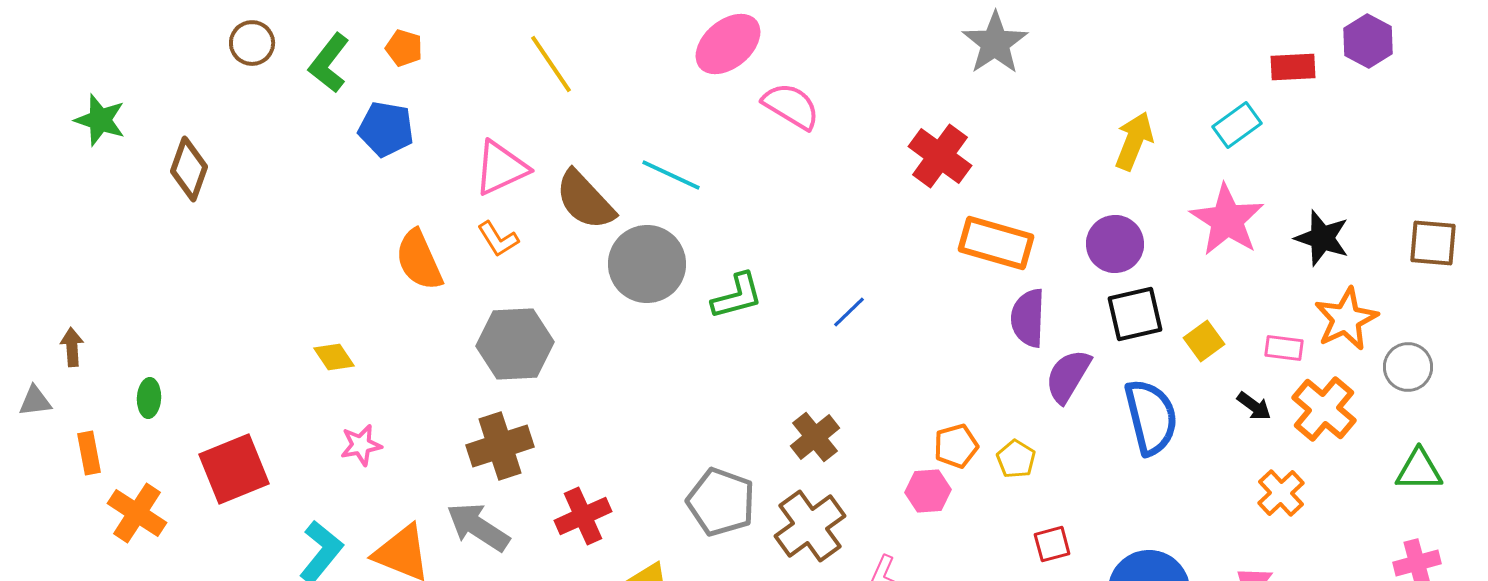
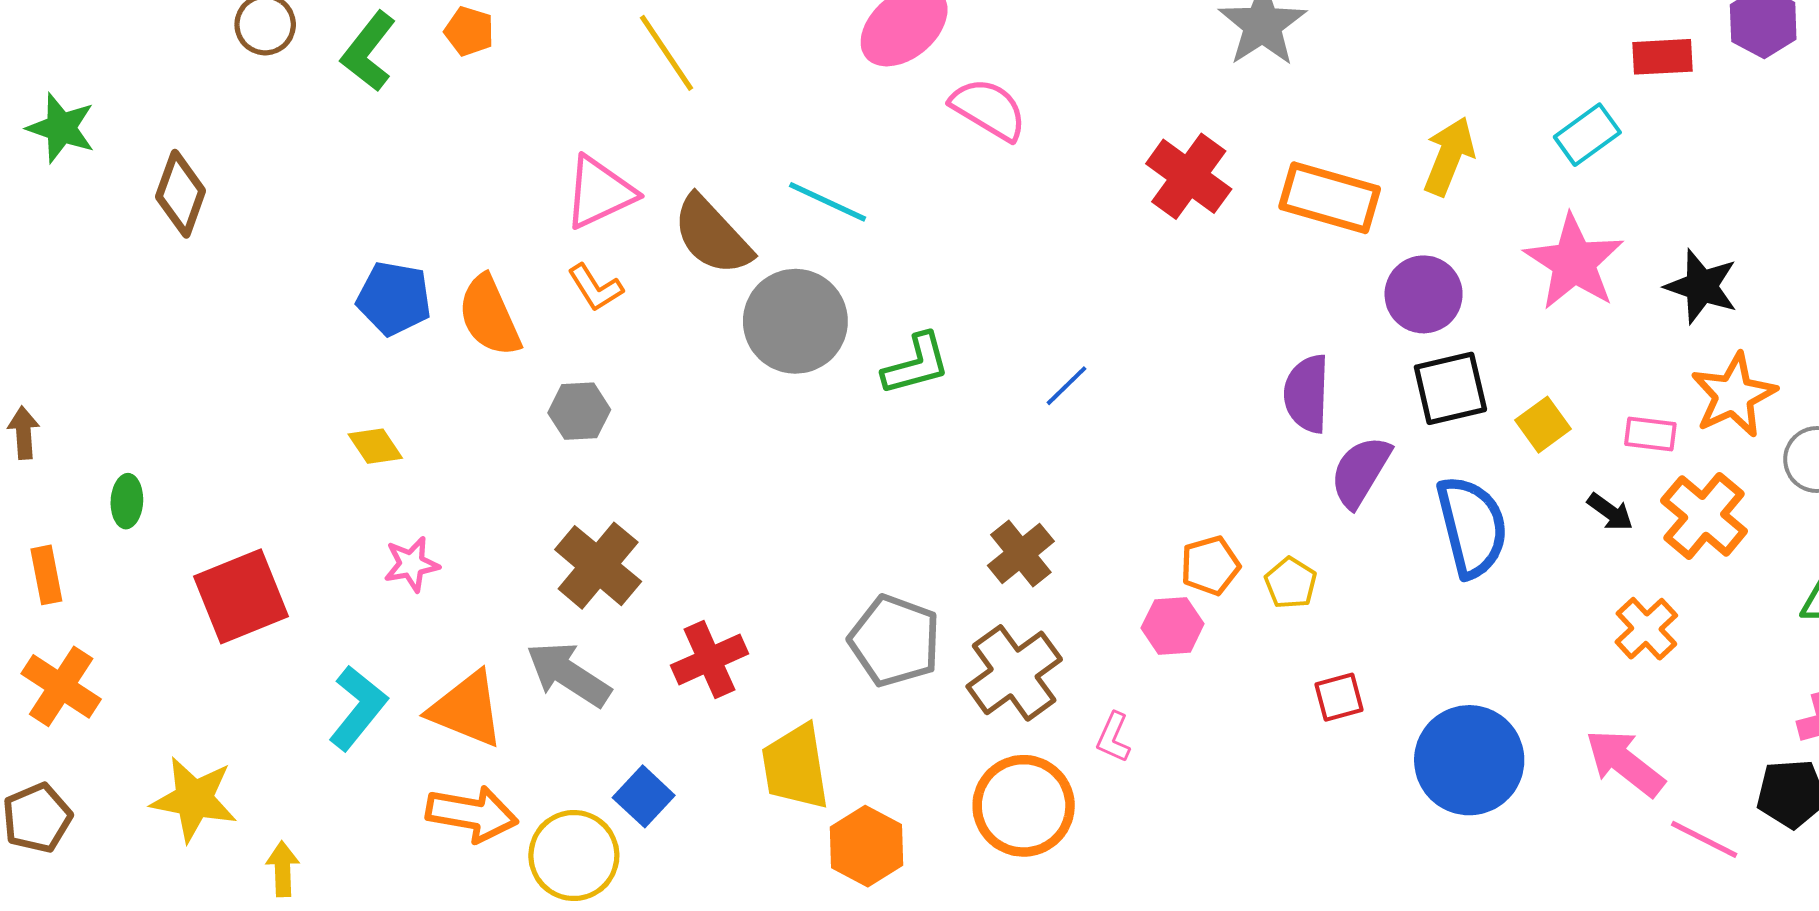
blue pentagon: (386, 129) -> (394, 298), moved
orange rectangle: (996, 243) -> (1330, 198), moved
gray hexagon: (515, 344) -> (579, 411), moved, size x0.6
brown cross: (500, 446) -> (598, 566), turned -32
orange cross: (137, 513) -> (61, 686), moved

